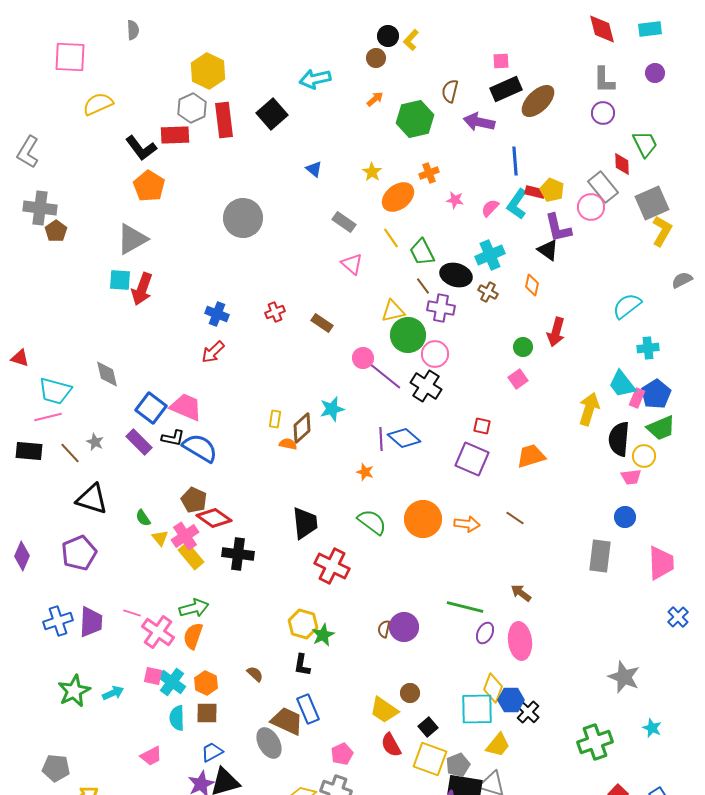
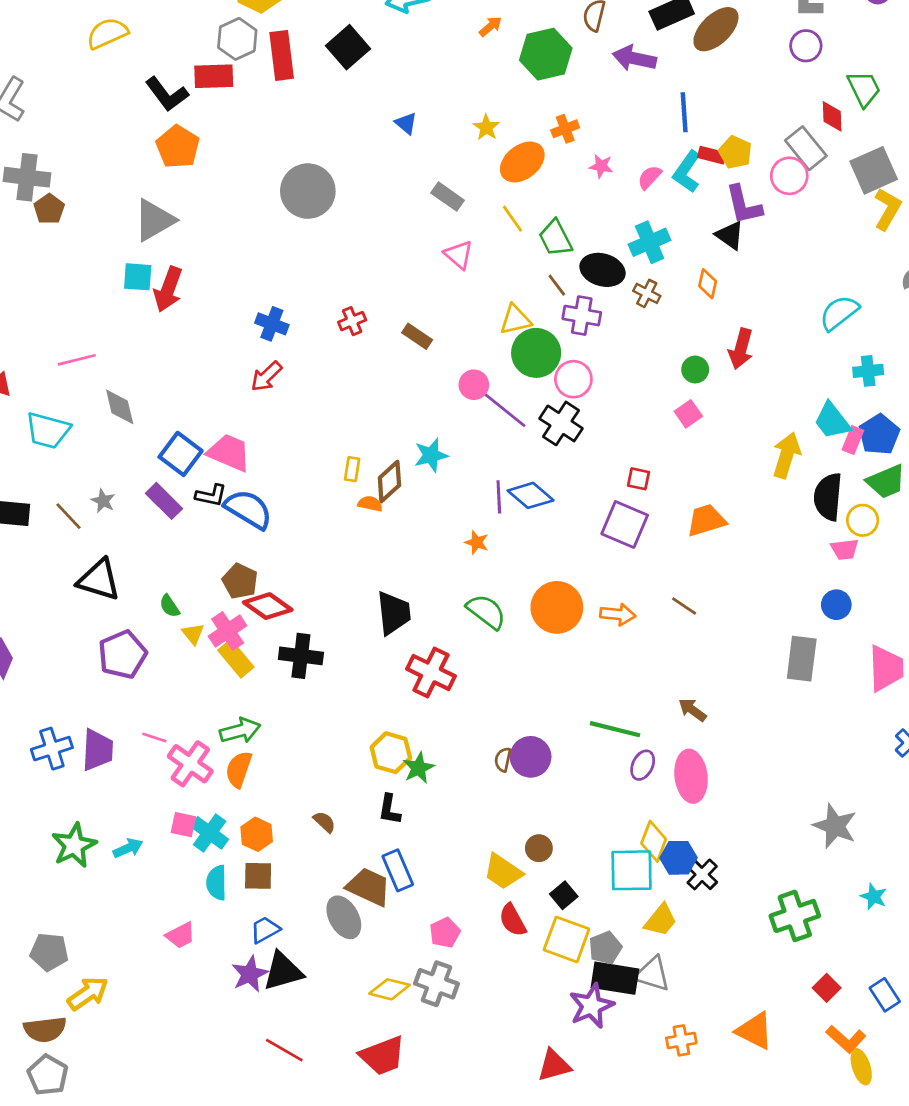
pink line: (48, 417) -> (77, 360), moved
purple pentagon: (79, 553) -> (122, 654), moved

